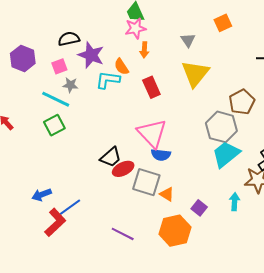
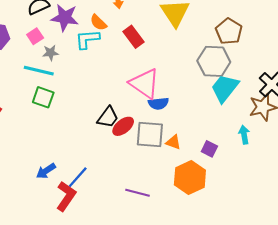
green square: (54, 125) -> (43, 97), turned -30

